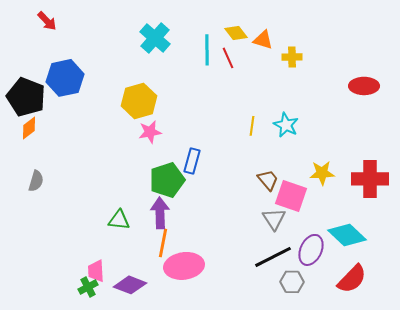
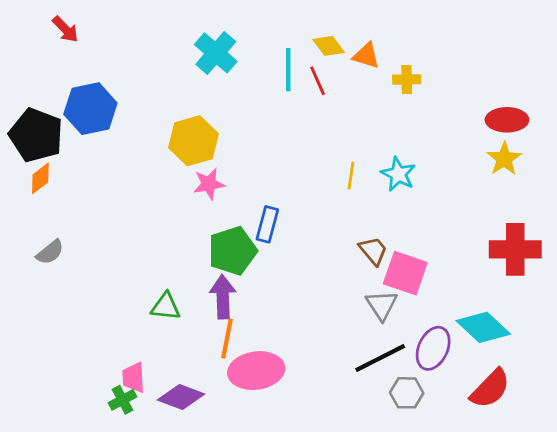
yellow star: (322, 173) -> (504, 159), moved, turned -30
gray semicircle: (36, 181) -> (50, 252), turned 35

